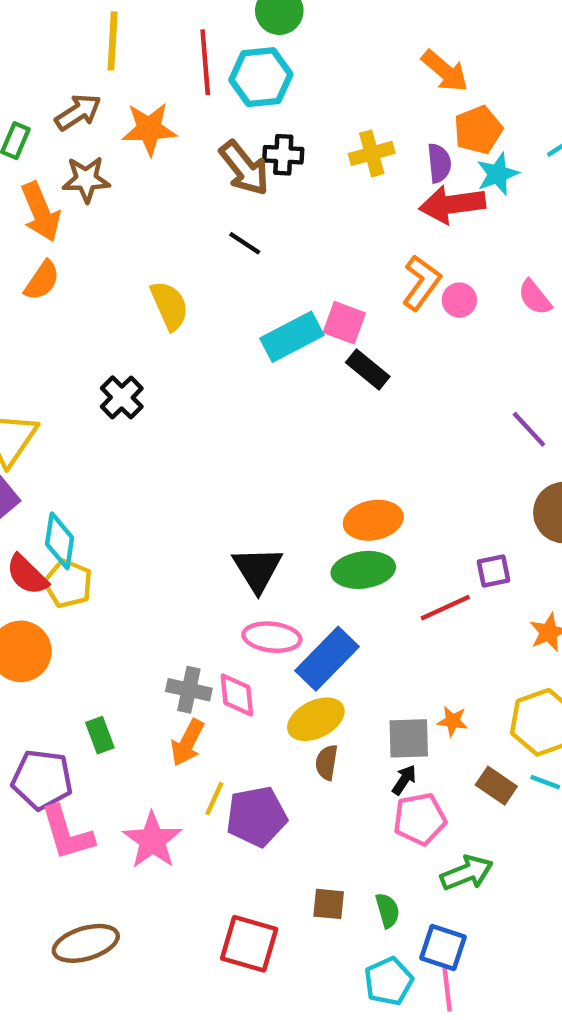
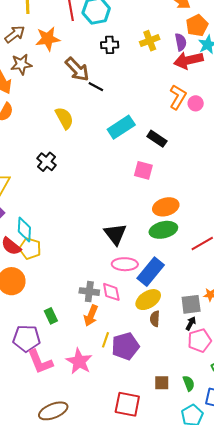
brown arrow: (244, 168) -> (77, 69), moved
pink square: (344, 323) -> (143, 170), moved

